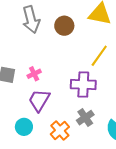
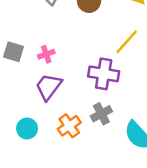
cyan circle: (24, 127) -> (27, 128), moved

